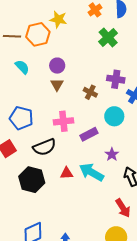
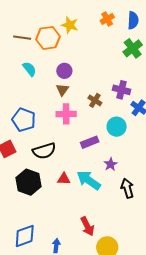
green cross: (108, 37) -> (133, 48), moved
pink cross: (63, 121) -> (66, 114), moved
red arrow: (123, 208) -> (87, 226), moved

